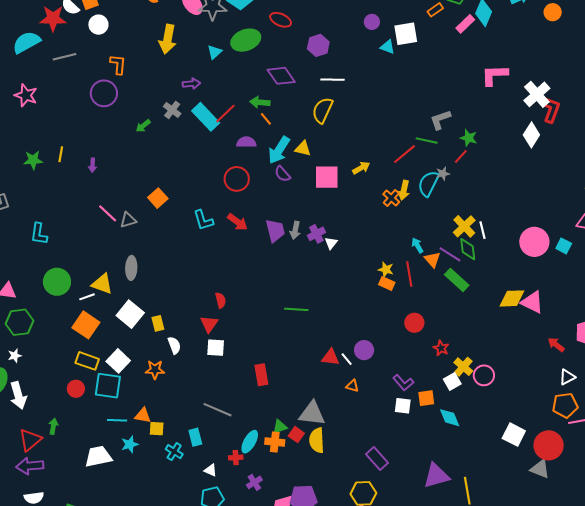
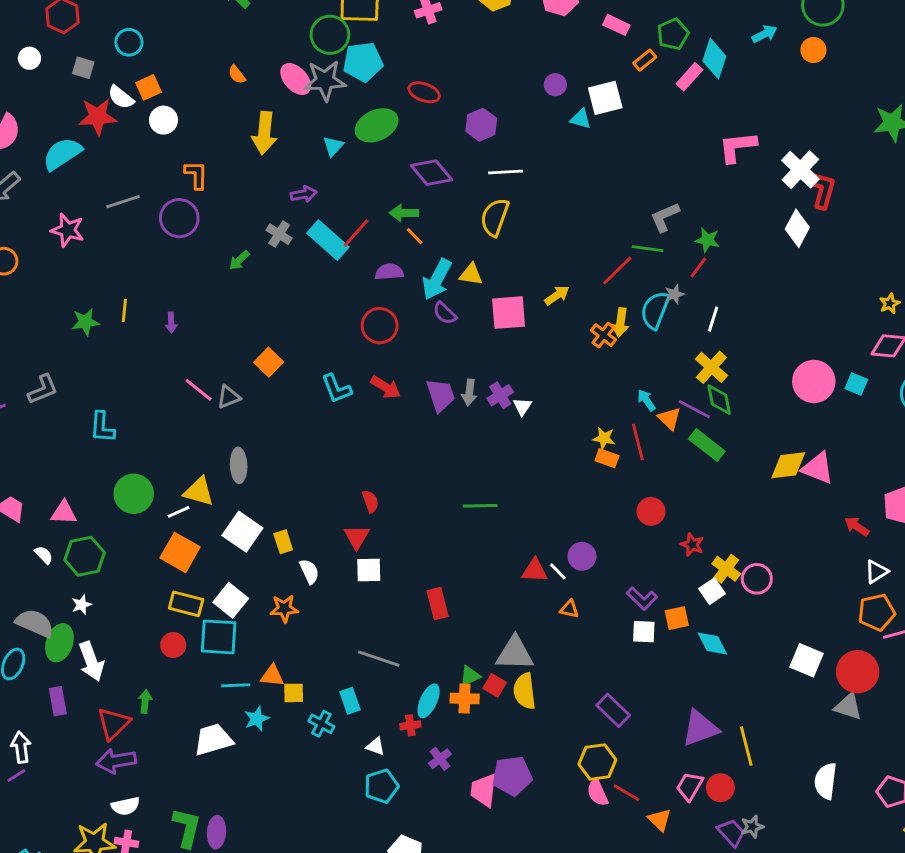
gray line: (64, 57) -> (123, 202), moved
white line: (483, 230) -> (713, 319), moved, turned 36

